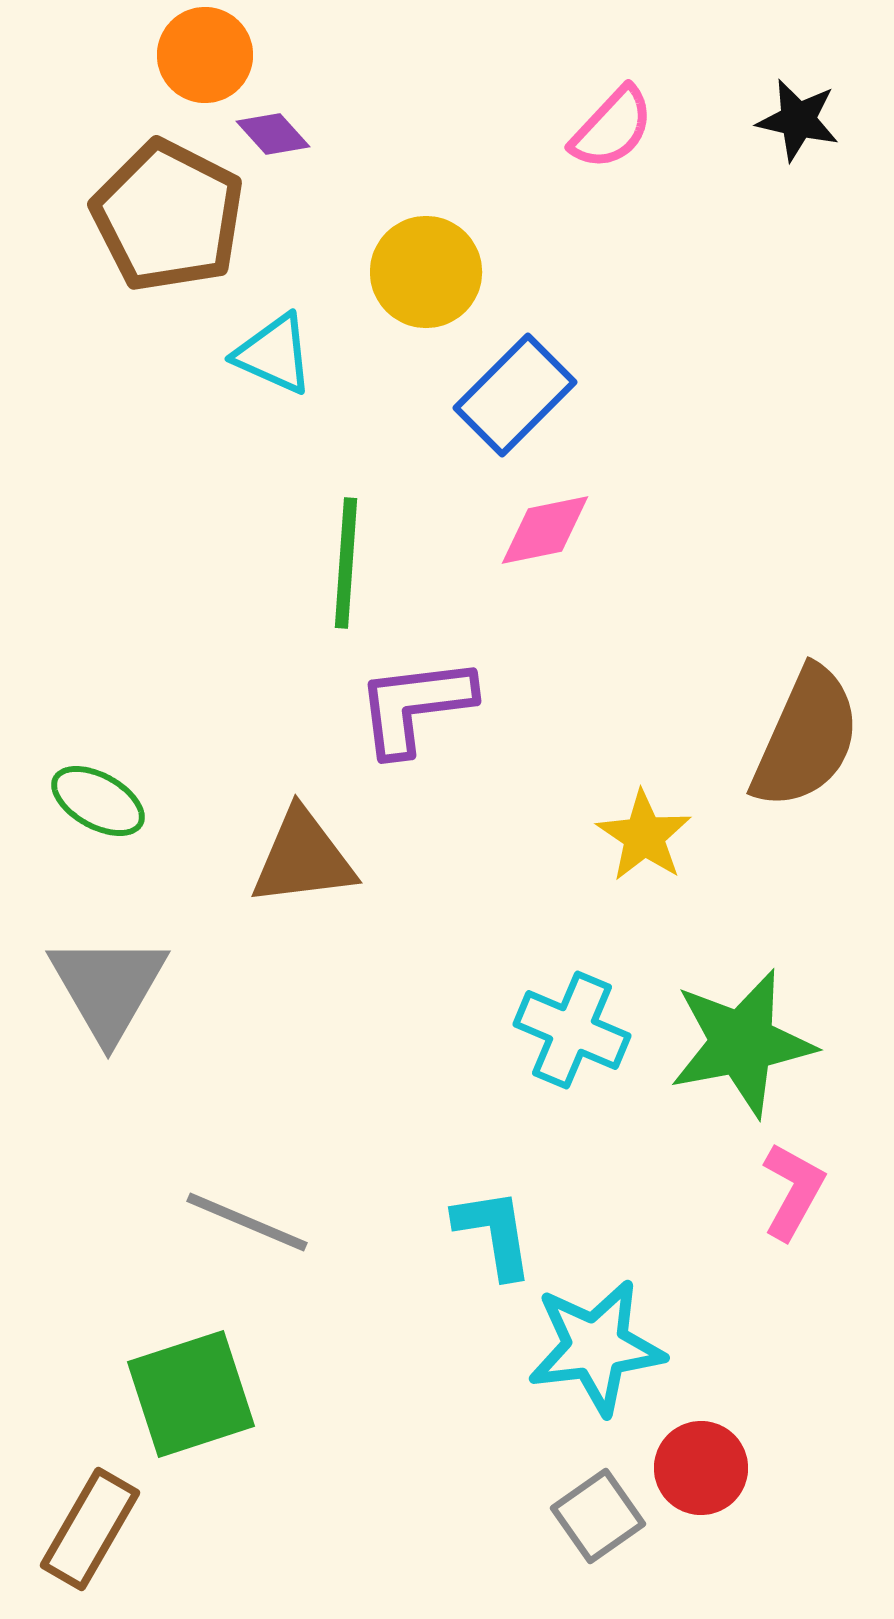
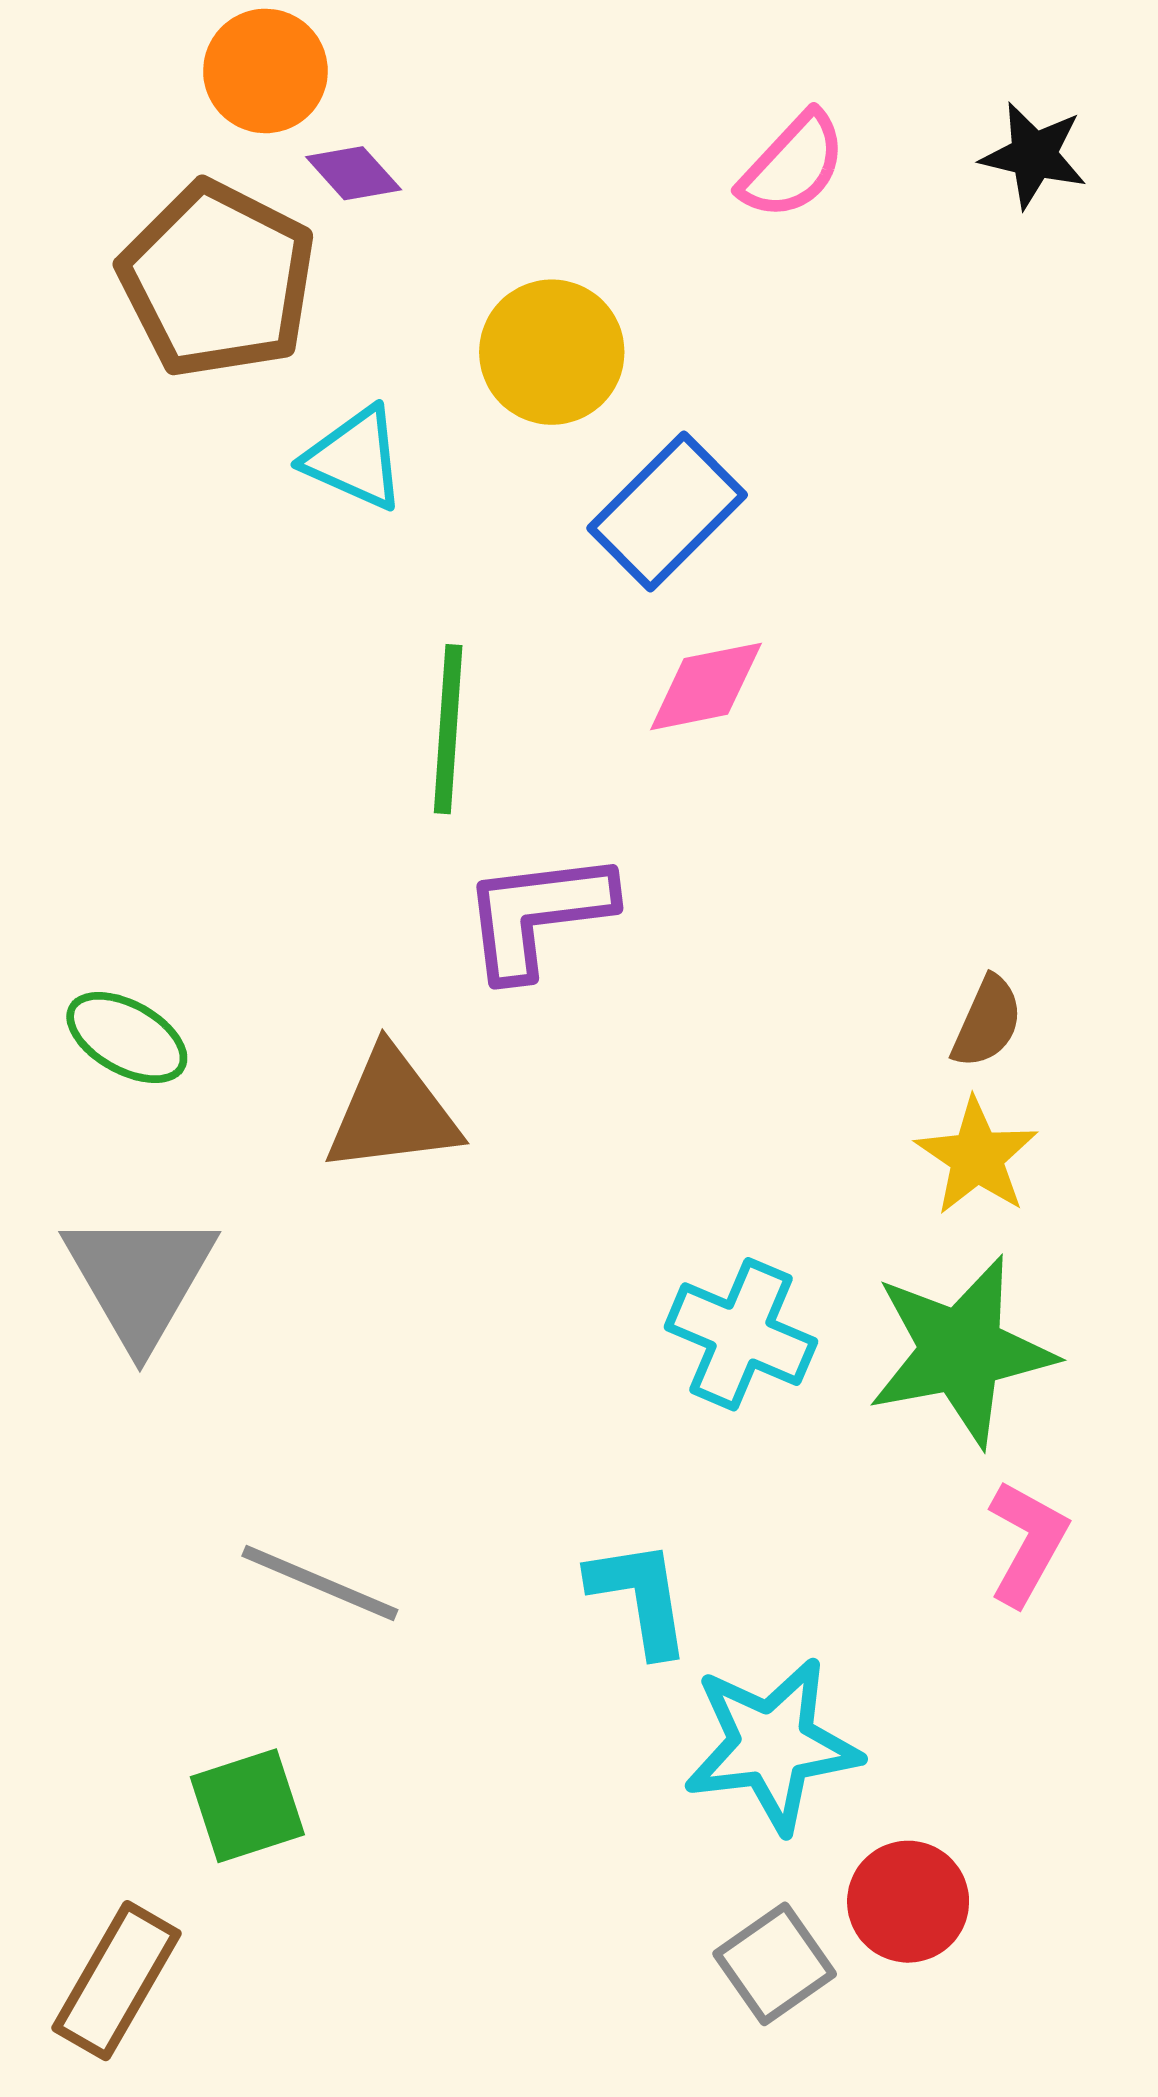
brown semicircle: (806, 738) -> (987, 1022), moved, size x0.5
yellow star: (644, 836) -> (977, 1157), moved
green square: (191, 1394) -> (247, 1806), size x0.7

